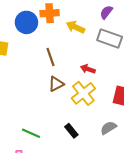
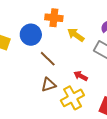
blue circle: (26, 22) -> (31, 35), moved
brown line: (50, 57) -> (48, 59), turned -36

